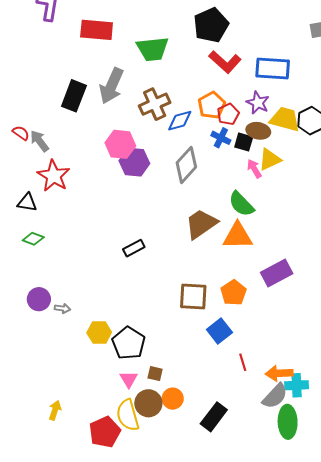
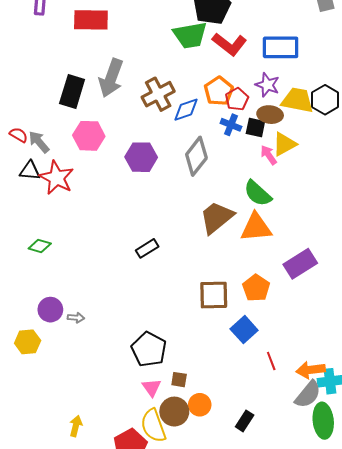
green trapezoid: (153, 49) -> (190, 35), moved
pink hexagon: (120, 144) -> (89, 136), moved
black triangle: (27, 202) -> (30, 171), moved
yellow hexagon: (99, 332) -> (28, 342), moved
black rectangle: (214, 417) -> (245, 421), size x0.7

